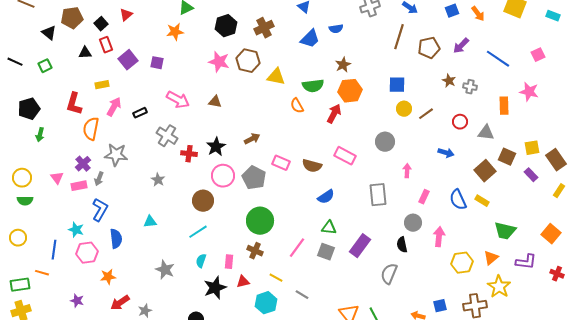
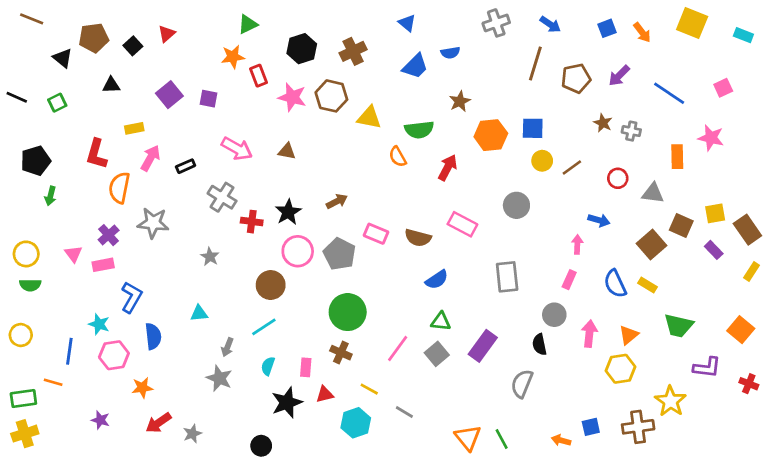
red rectangle: (106, 45) -> (258, 76), moved
orange hexagon: (350, 91) -> (491, 135), moved
pink arrow: (407, 171) -> (577, 244), moved
gray arrow: (99, 179) -> (227, 347), moved
gray square: (326, 252) -> (437, 354), turned 30
orange triangle: (491, 258) -> (629, 335), moved

